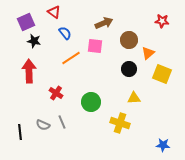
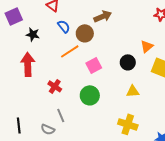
purple square: (26, 22) -> (14, 16), moved
brown circle: (129, 40) -> (85, 33), moved
pink square: (95, 46) -> (94, 65), moved, turned -35
yellow cross: (120, 123) -> (128, 124), moved
gray semicircle: (43, 125) -> (48, 129), moved

